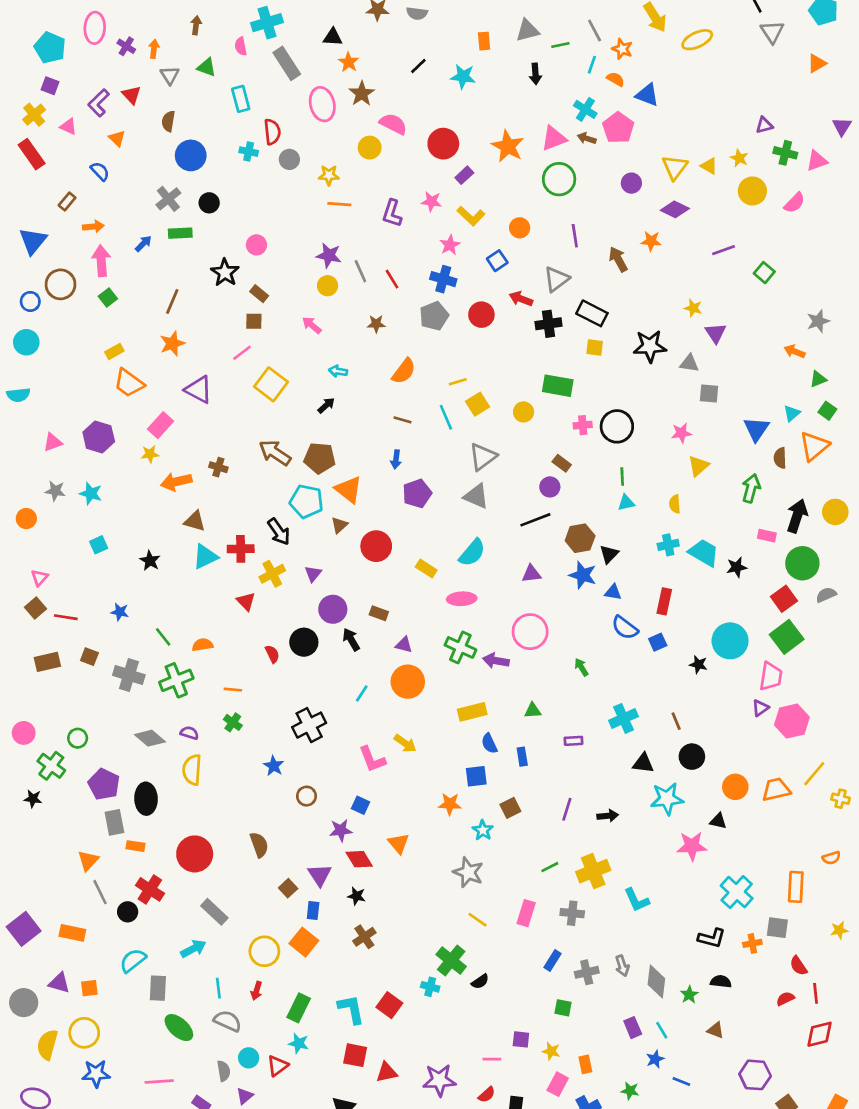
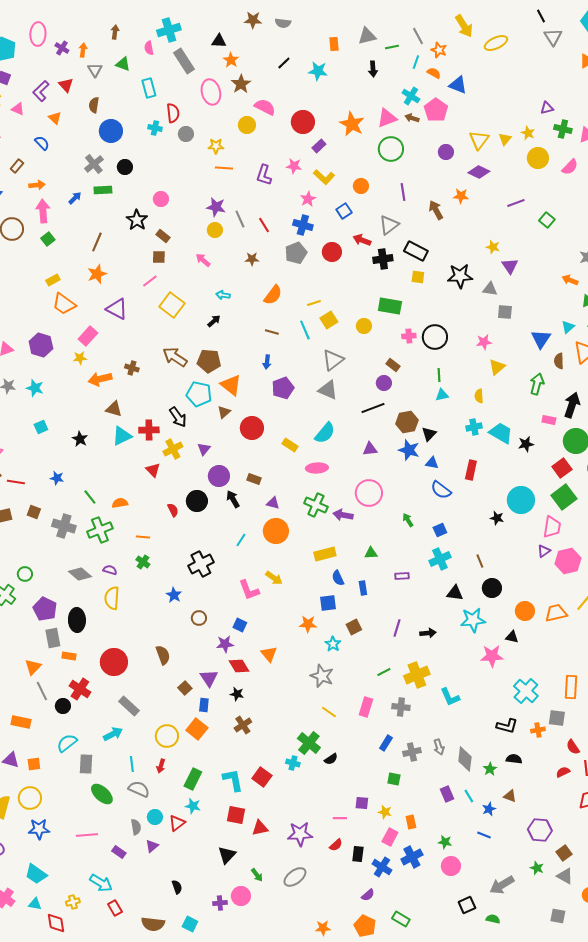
yellow triangle: (709, 166) -> (505, 139), turned 40
blue square: (658, 642) -> (440, 530), moved
blue star: (655, 1059) -> (489, 809), moved

